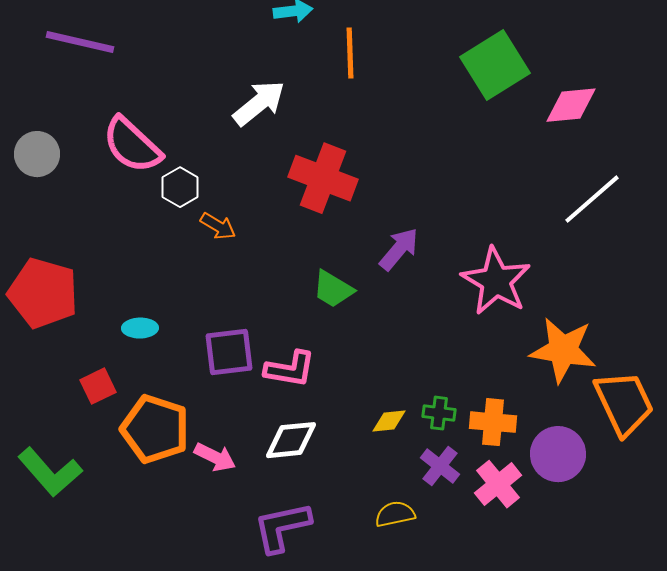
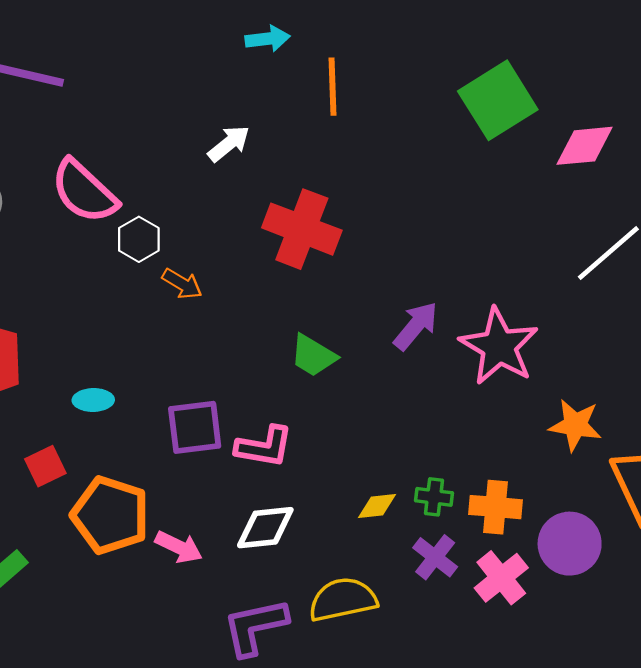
white arrow: (259, 103) -> (229, 144), size x0.7
purple arrow: (399, 249) -> (416, 326), moved
orange star: (563, 350) -> (575, 425), size x0.7
yellow semicircle: (395, 514) -> (343, 599), moved, size x1.5

